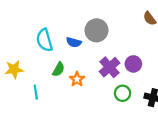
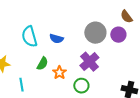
gray circle: (96, 30) -> (95, 33), moved
purple circle: (133, 64) -> (118, 35), moved
green circle: (123, 93) -> (81, 86), moved

